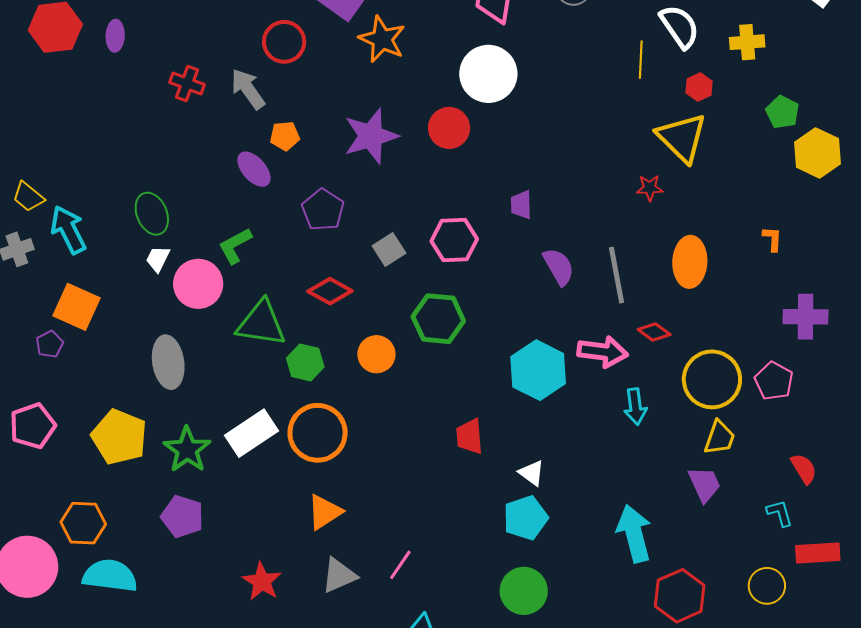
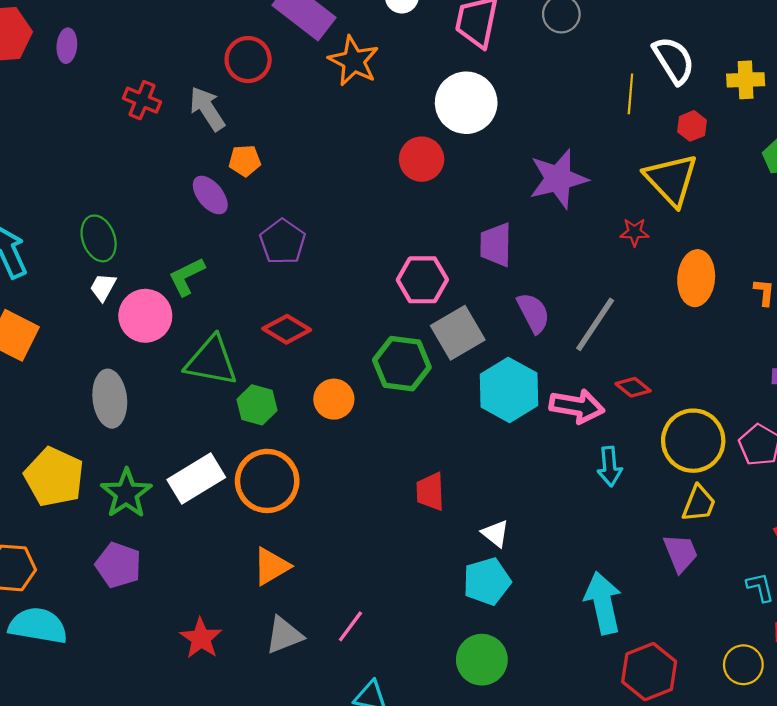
purple star: (371, 136) -> (558, 179), moved
purple trapezoid: (521, 205) -> (496, 245), size x1.4
gray square: (389, 249) -> (458, 333), moved, size x1.5
orange ellipse: (690, 262) -> (696, 278), moved
gray line: (616, 275) -> (595, 324), turned 42
cyan hexagon: (538, 370) -> (509, 390), moved

